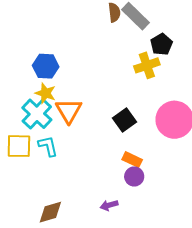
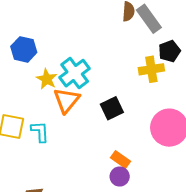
blue hexagon: (46, 66) -> (24, 49), moved
cyan cross: (37, 114) -> (75, 73), moved
black square: (124, 120) -> (112, 108), moved

